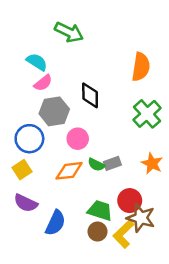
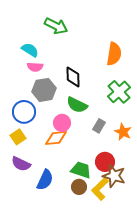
pink semicircle: (43, 83) -> (35, 67), turned 42
pink circle: (78, 139) -> (62, 123), moved
gray rectangle: (112, 163) -> (99, 126), moved, turned -40
green semicircle: (96, 165) -> (77, 105), moved, size x1.5

